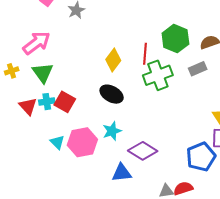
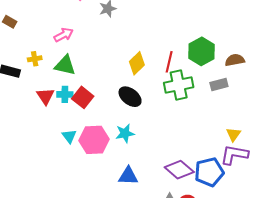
pink arrow: (37, 43) -> (64, 35), size x0.7
green triangle: (43, 73) -> (65, 65), turned -50
purple diamond: (143, 151) -> (179, 170), moved

